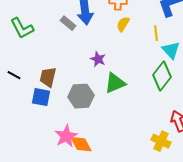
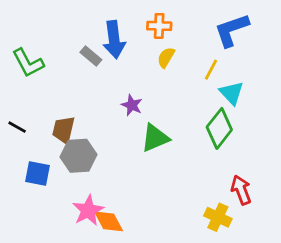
yellow line: (156, 33) -> (211, 70), turned 35
gray hexagon: (81, 96) -> (79, 156), moved
blue square: (41, 97) -> (38, 174), moved

